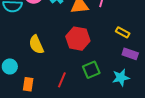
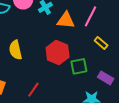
yellow rectangle: (123, 32) -> (101, 43), moved
green square: (91, 70) -> (79, 66), moved

